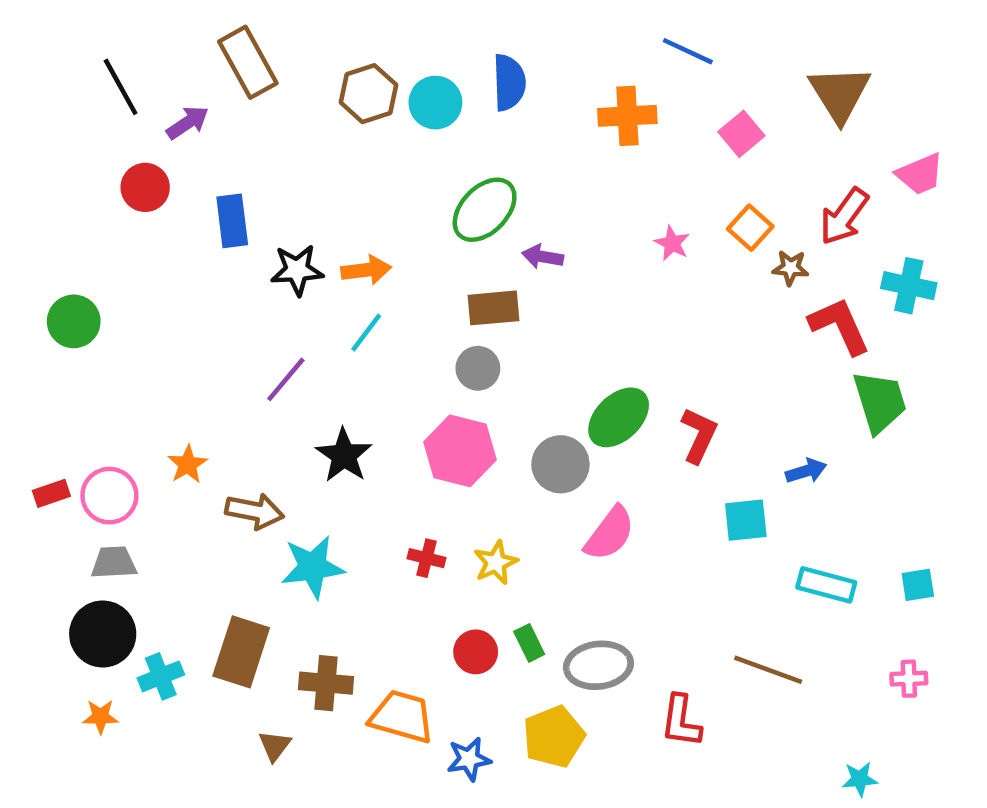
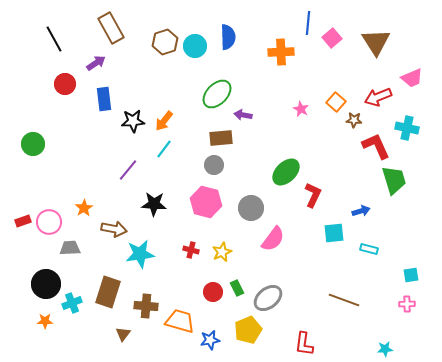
blue line: (688, 51) -> (308, 23), turned 70
purple arrow: (188, 123) -> (96, 63), moved
pink square: (741, 134) -> (332, 38), moved
red arrow: (844, 216) -> (378, 97), turned 32
orange arrow: (366, 270) -> (164, 121), turned 135
green ellipse: (619, 417) -> (286, 172), moved
black star: (344, 455) -> (154, 204), turned -30
gray trapezoid: (114, 563) -> (70, 248), moved
cyan rectangle: (826, 585) -> (369, 249), moved, size x0.7
cyan square: (918, 585) -> (411, 275), moved
gray ellipse: (598, 665) -> (268, 298), turned -32
red L-shape: (681, 721) -> (304, 344), moved

